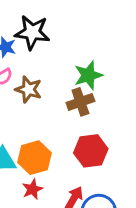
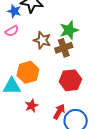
brown star: (28, 89) -> (42, 40), moved
orange hexagon: (35, 158) -> (28, 72), moved

